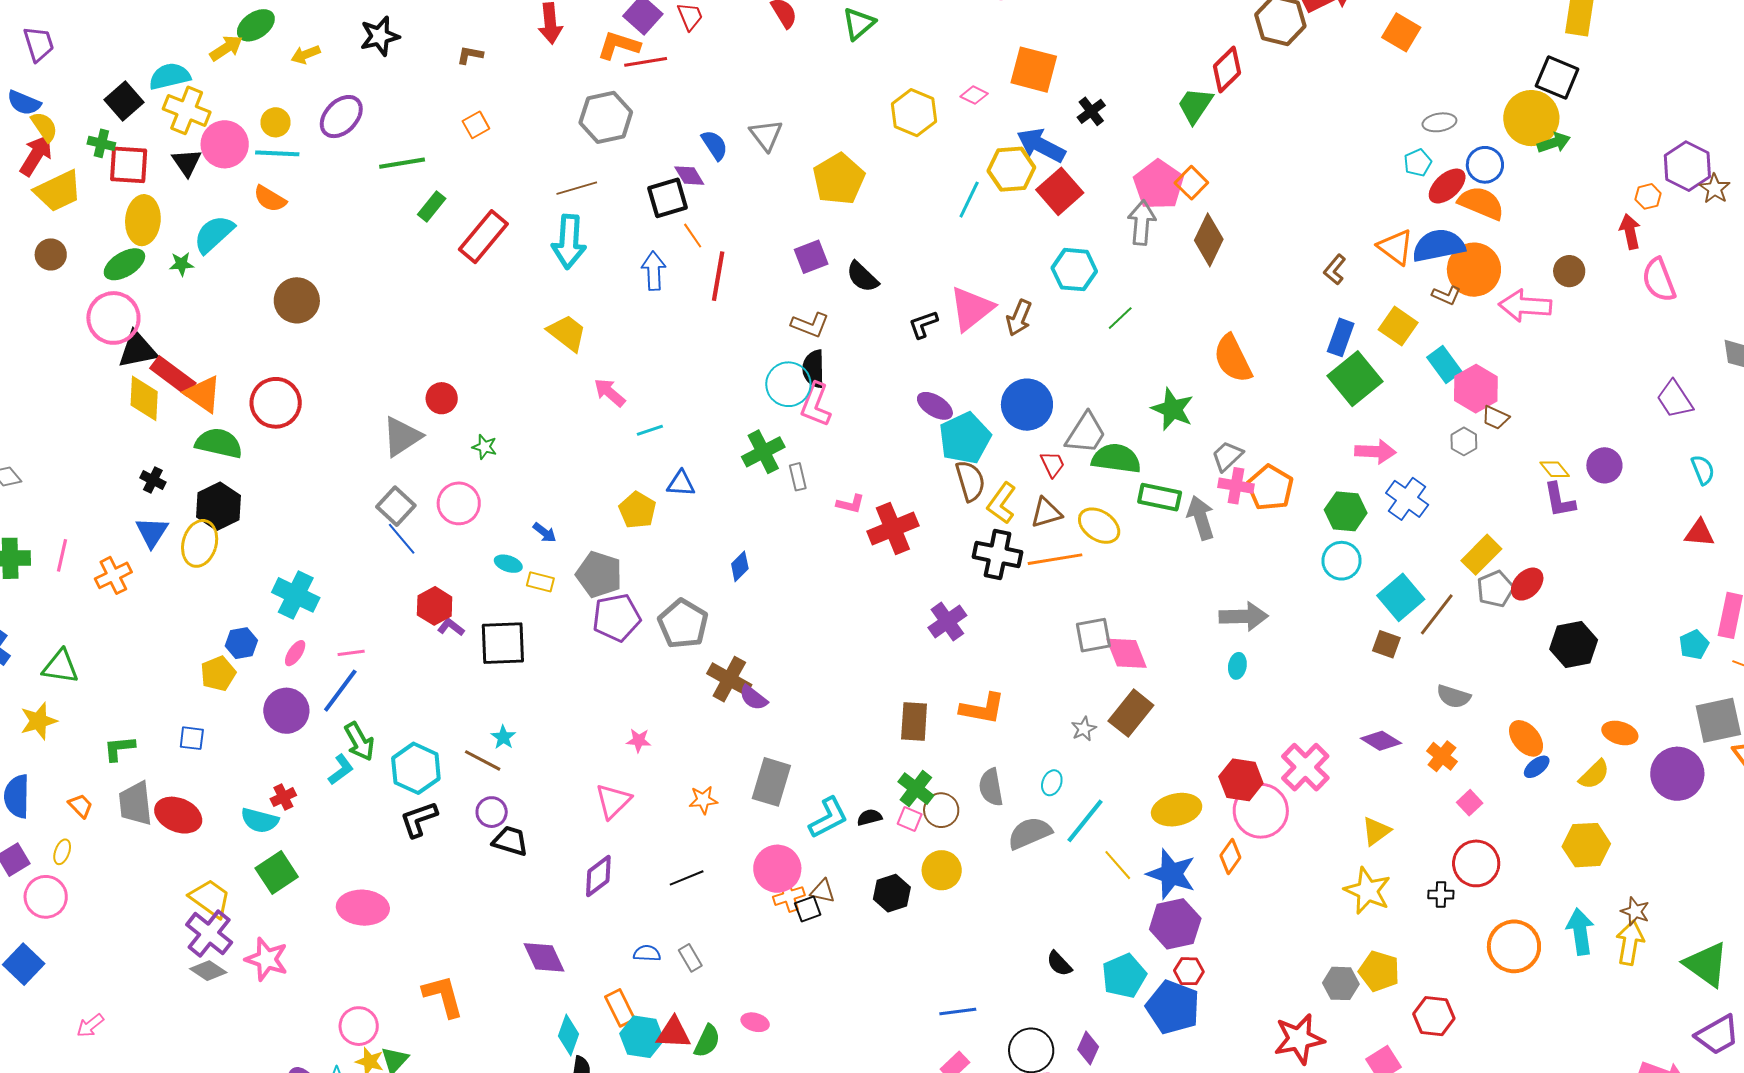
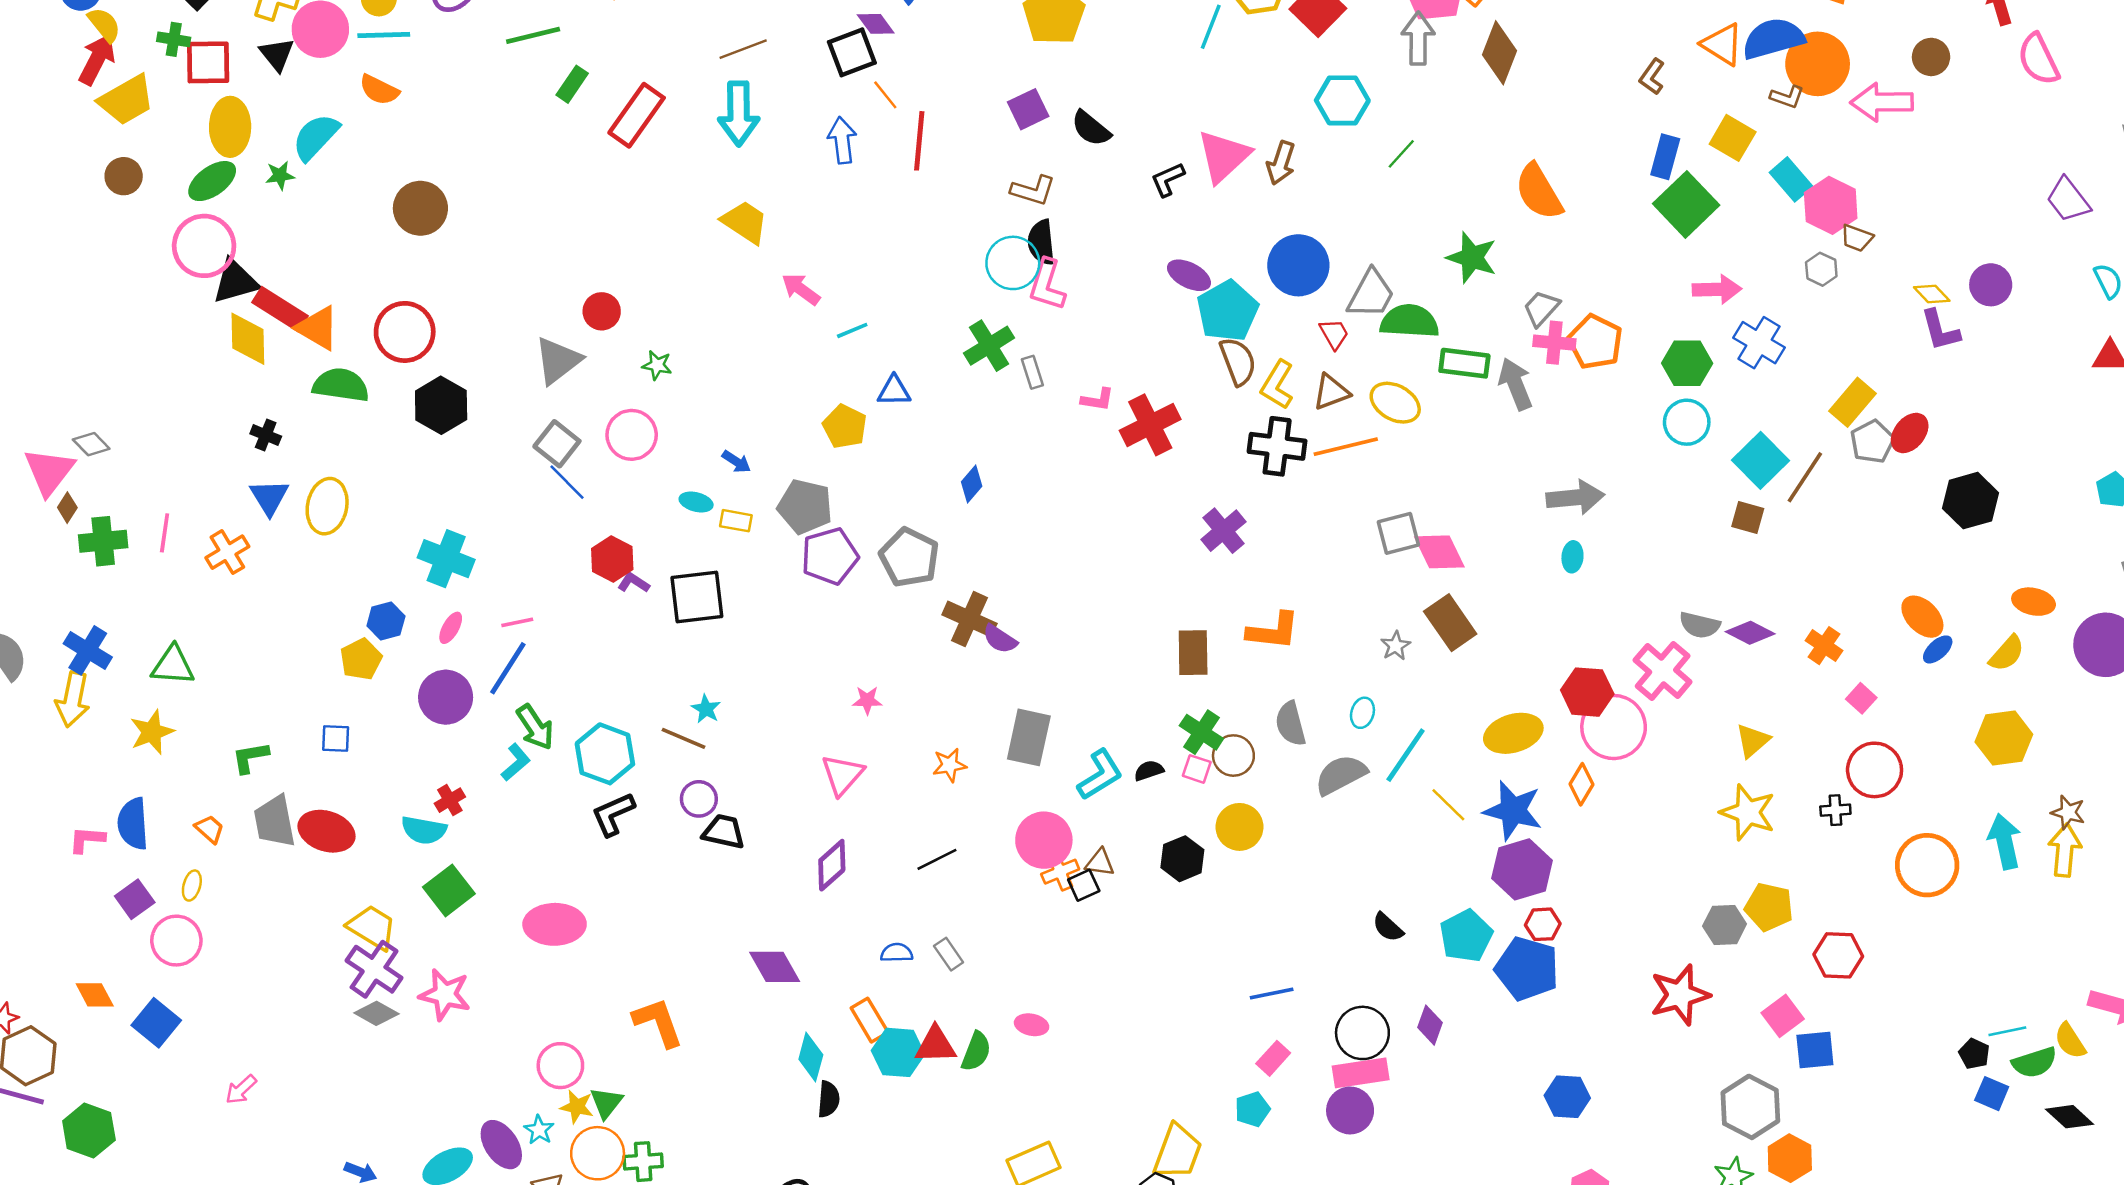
black hexagon: (219, 506) -> (441, 405), moved
gray semicircle: (1454, 696) -> (1700, 625), moved
brown rectangle: (1131, 713) -> (1450, 623), turned -69

